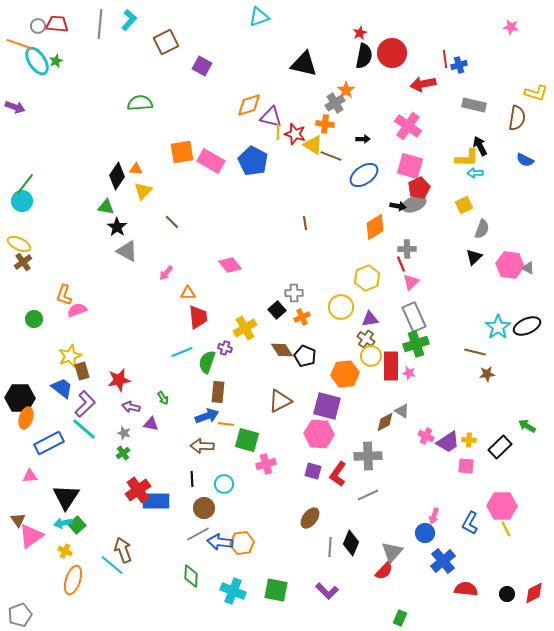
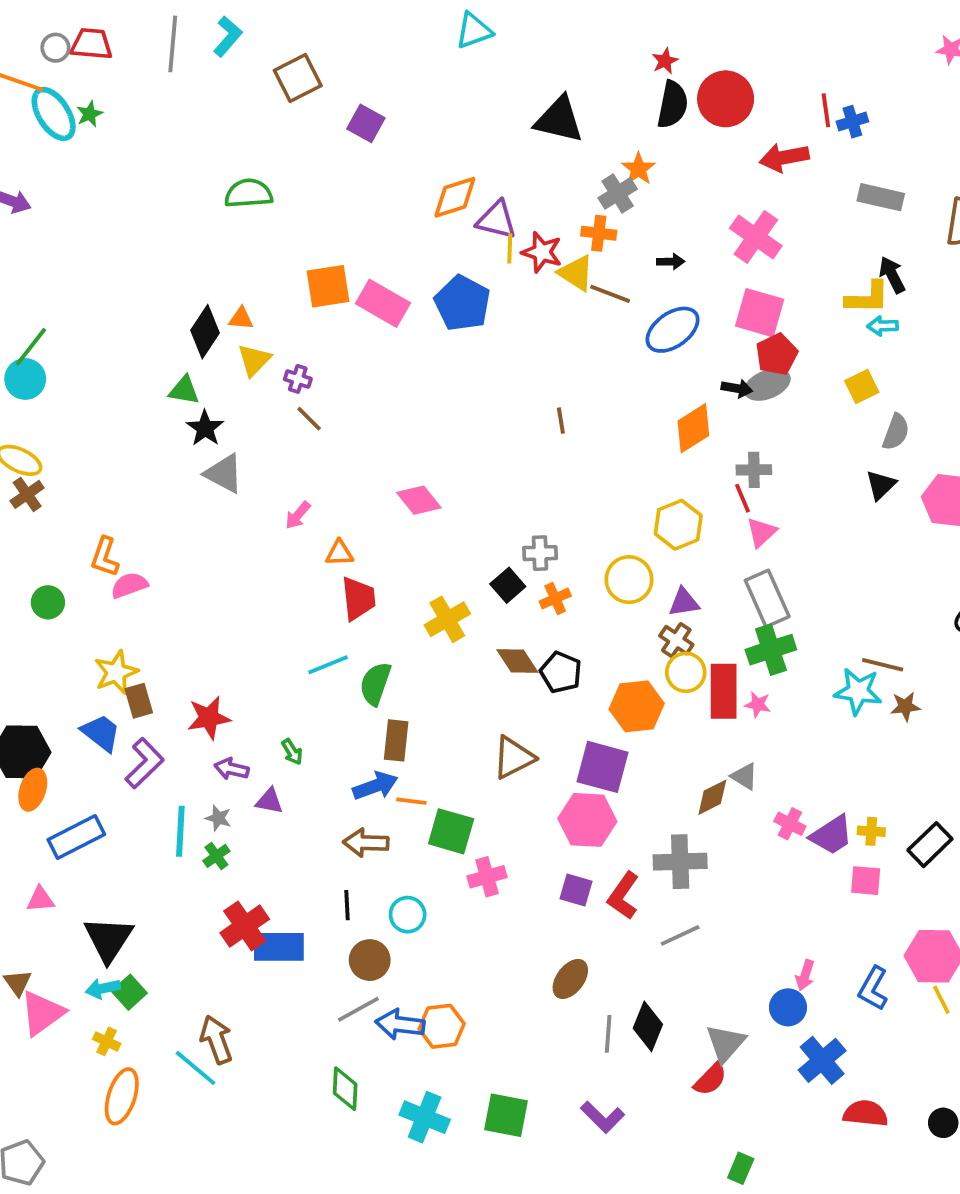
cyan star: (498, 327) -> (858, 691), moved, turned -30
purple cross: (225, 348) -> (298, 379), moved
cyan line: (84, 429) -> (180, 831), moved, turned 52

